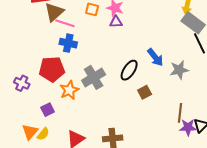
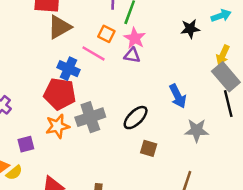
pink line: (65, 23) -> (93, 53), moved
blue arrow: (155, 57) -> (178, 96), moved
red pentagon: (52, 69) -> (60, 94), moved
brown square: (145, 92) -> (149, 148), turned 32

